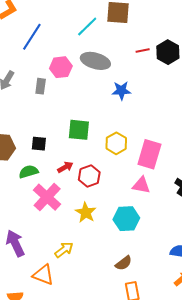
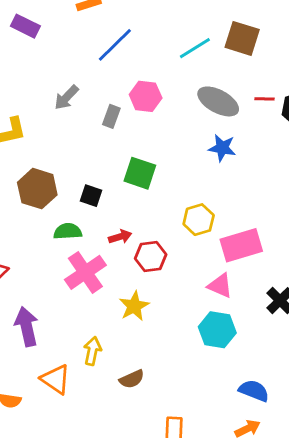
gray ellipse: (95, 61) -> (218, 101), moved
green square: (79, 130) -> (140, 173), moved
pink rectangle: (149, 154) -> (241, 245), turned 44
cyan hexagon: (126, 219) -> (217, 330), moved
yellow arrow: (64, 250) -> (92, 351), turned -54
brown semicircle: (124, 263) -> (132, 379), moved

